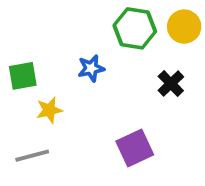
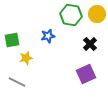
purple square: (135, 148) -> (86, 74), moved
gray line: (32, 156) -> (17, 82), turned 42

